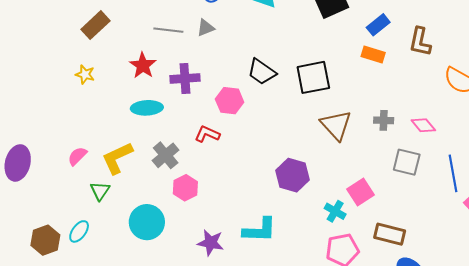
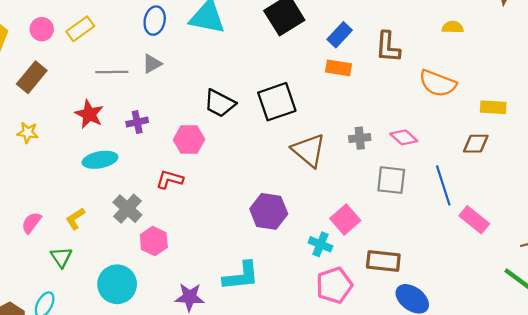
purple cross: (185, 78) -> (137, 122), size x0.7
yellow L-shape: (117, 158) -> (75, 219), size x0.6

